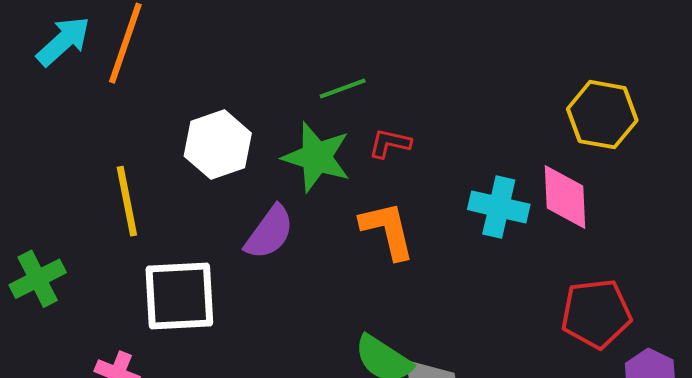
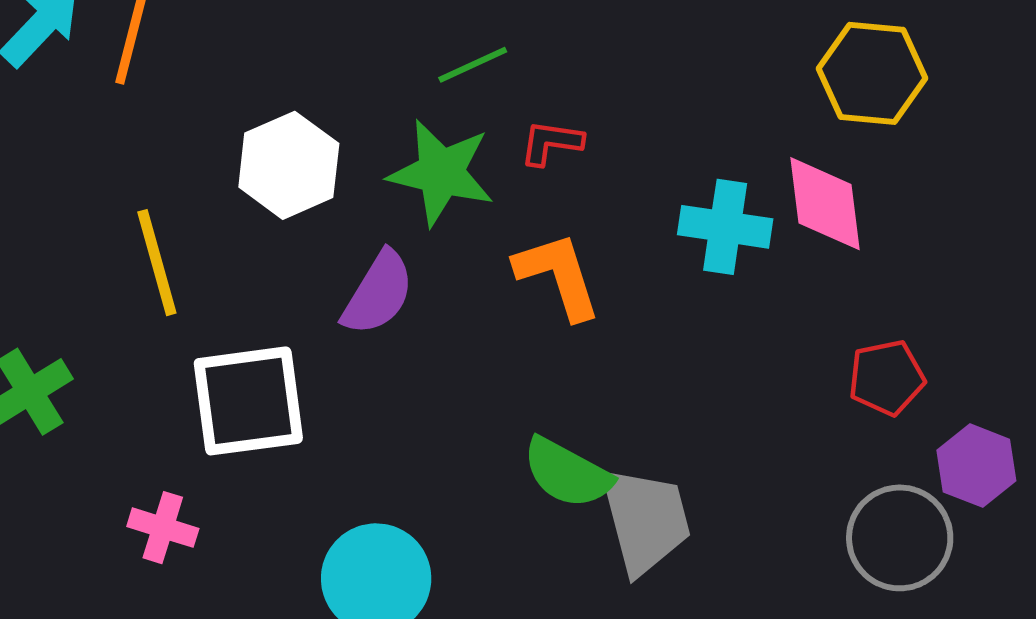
red pentagon: (596, 314) -> (887, 378), size x0.7

